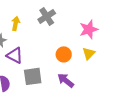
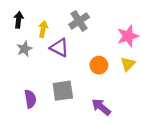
purple triangle: (15, 55) -> (59, 48), moved
purple arrow: (66, 80) -> (101, 107), moved

